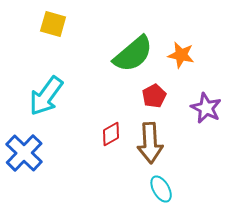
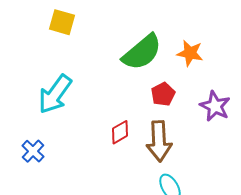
blue cross: (24, 153) -> (33, 151), size x0.6

